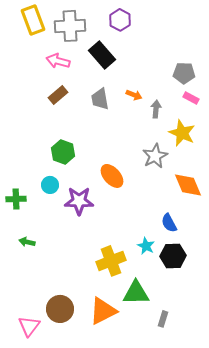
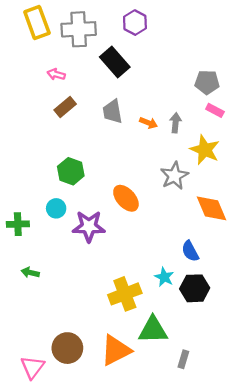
pink arrow: (58, 61) -> (56, 74), moved, size x0.7
orange arrow: (134, 95) -> (148, 123), moved

